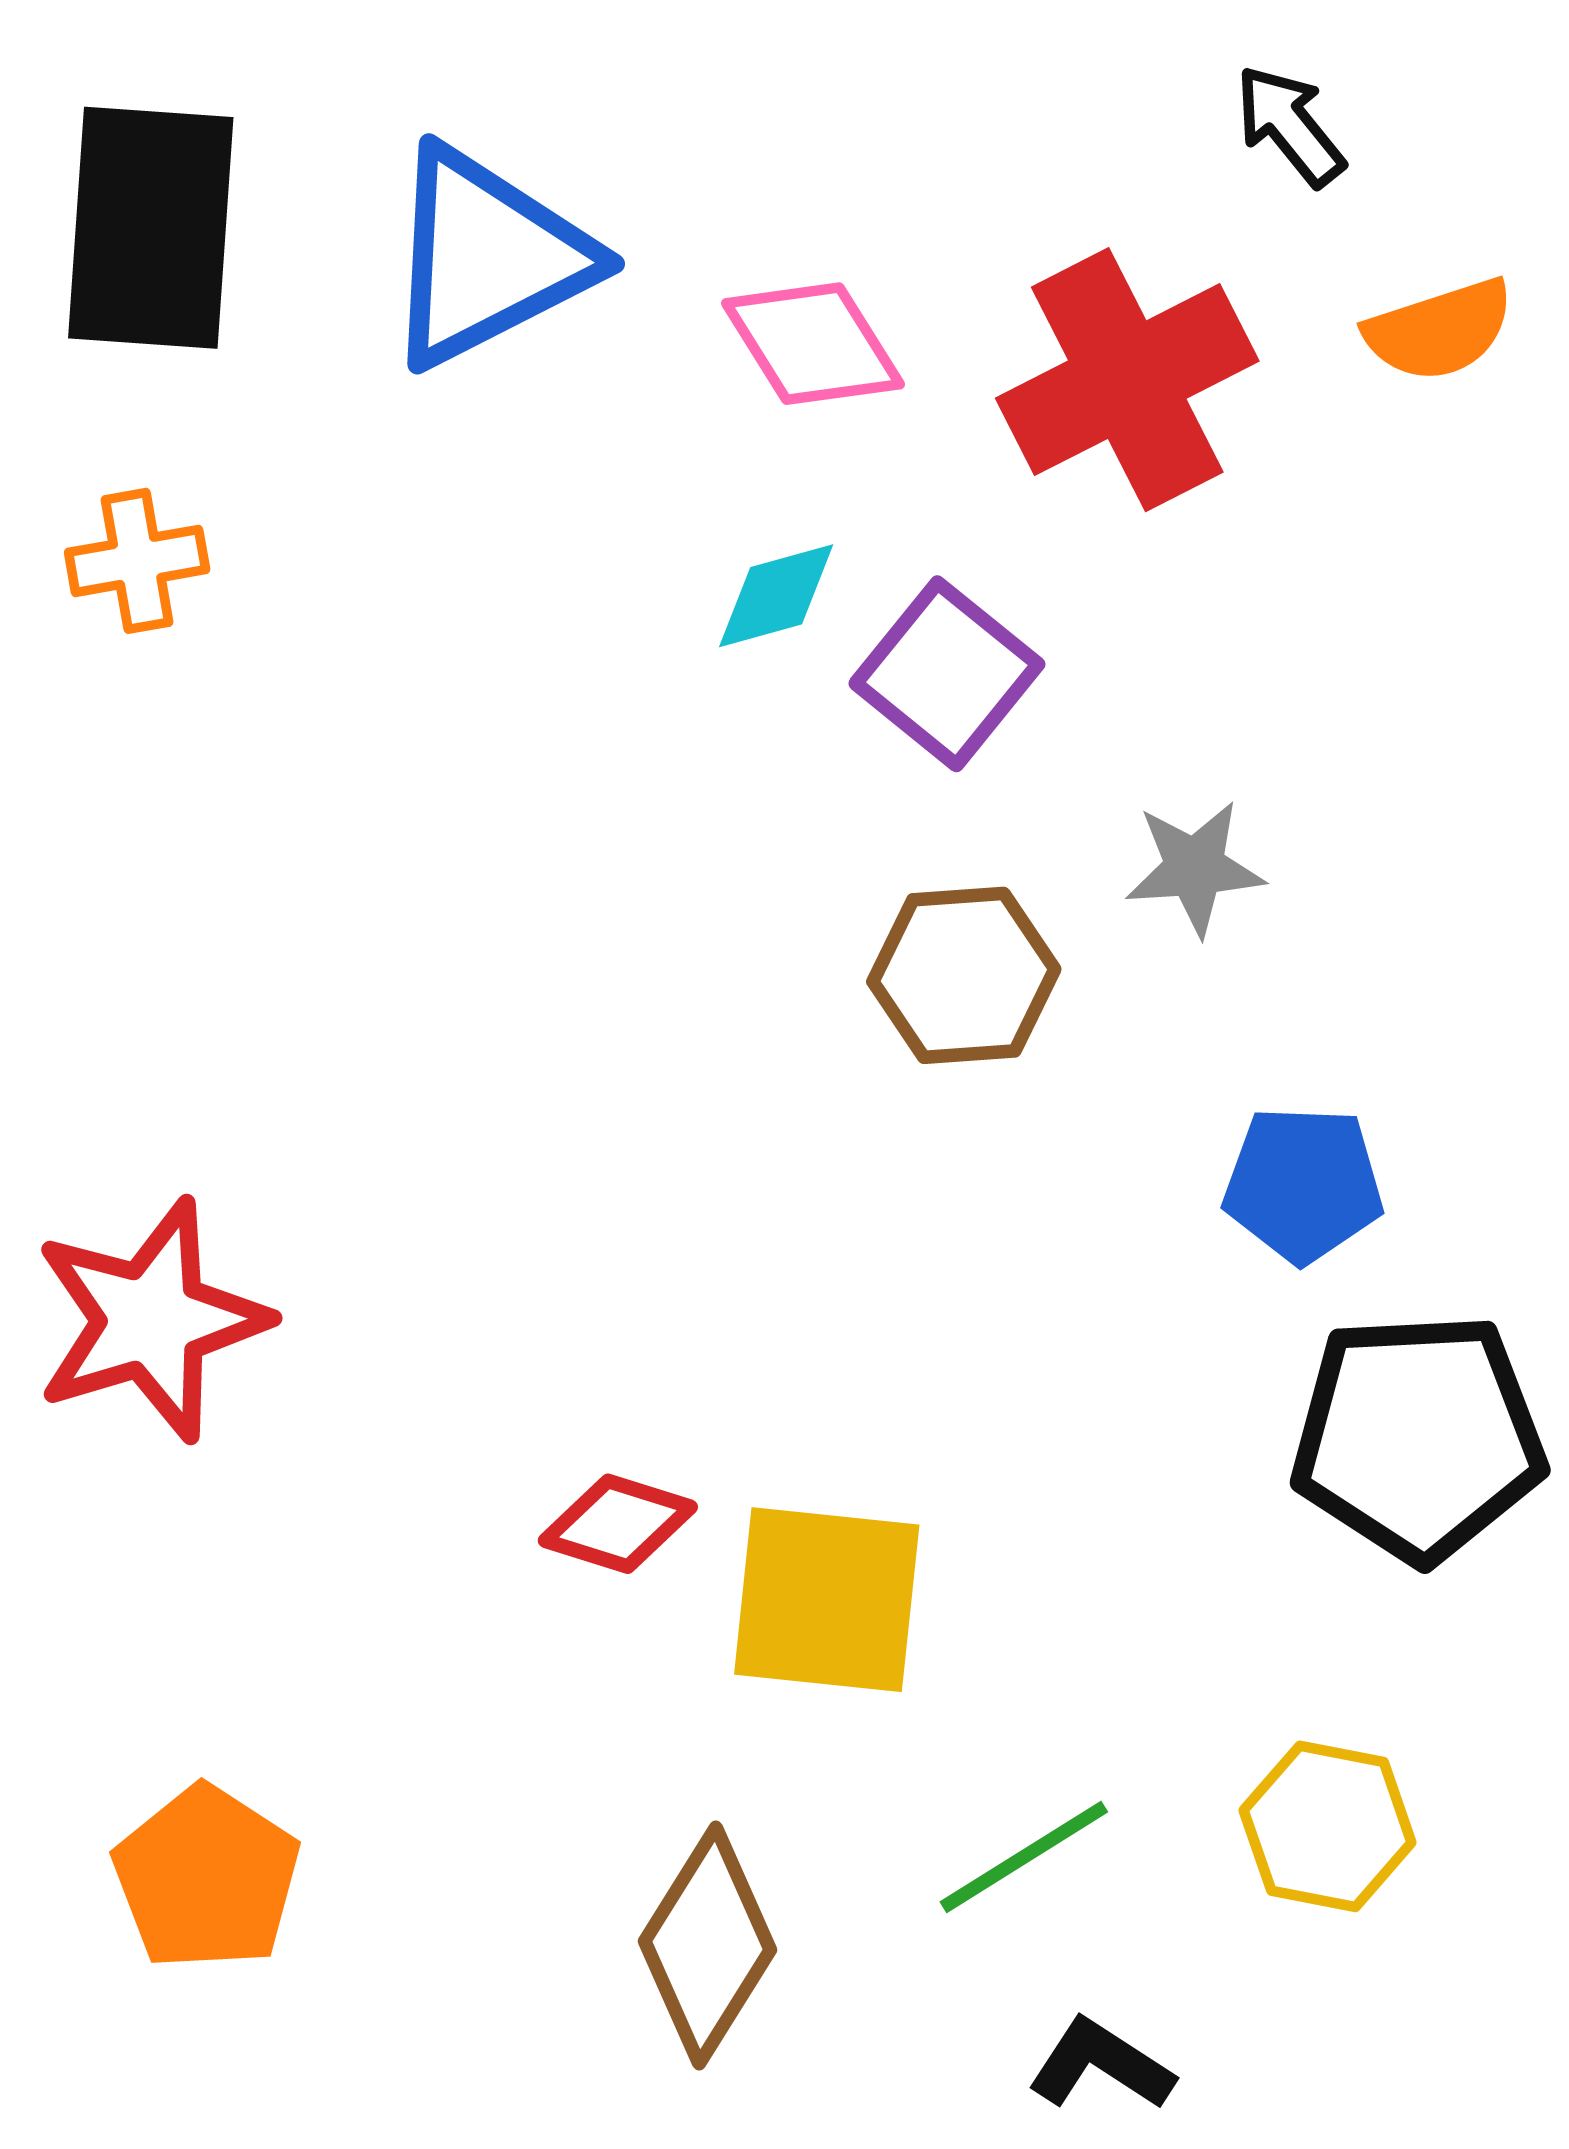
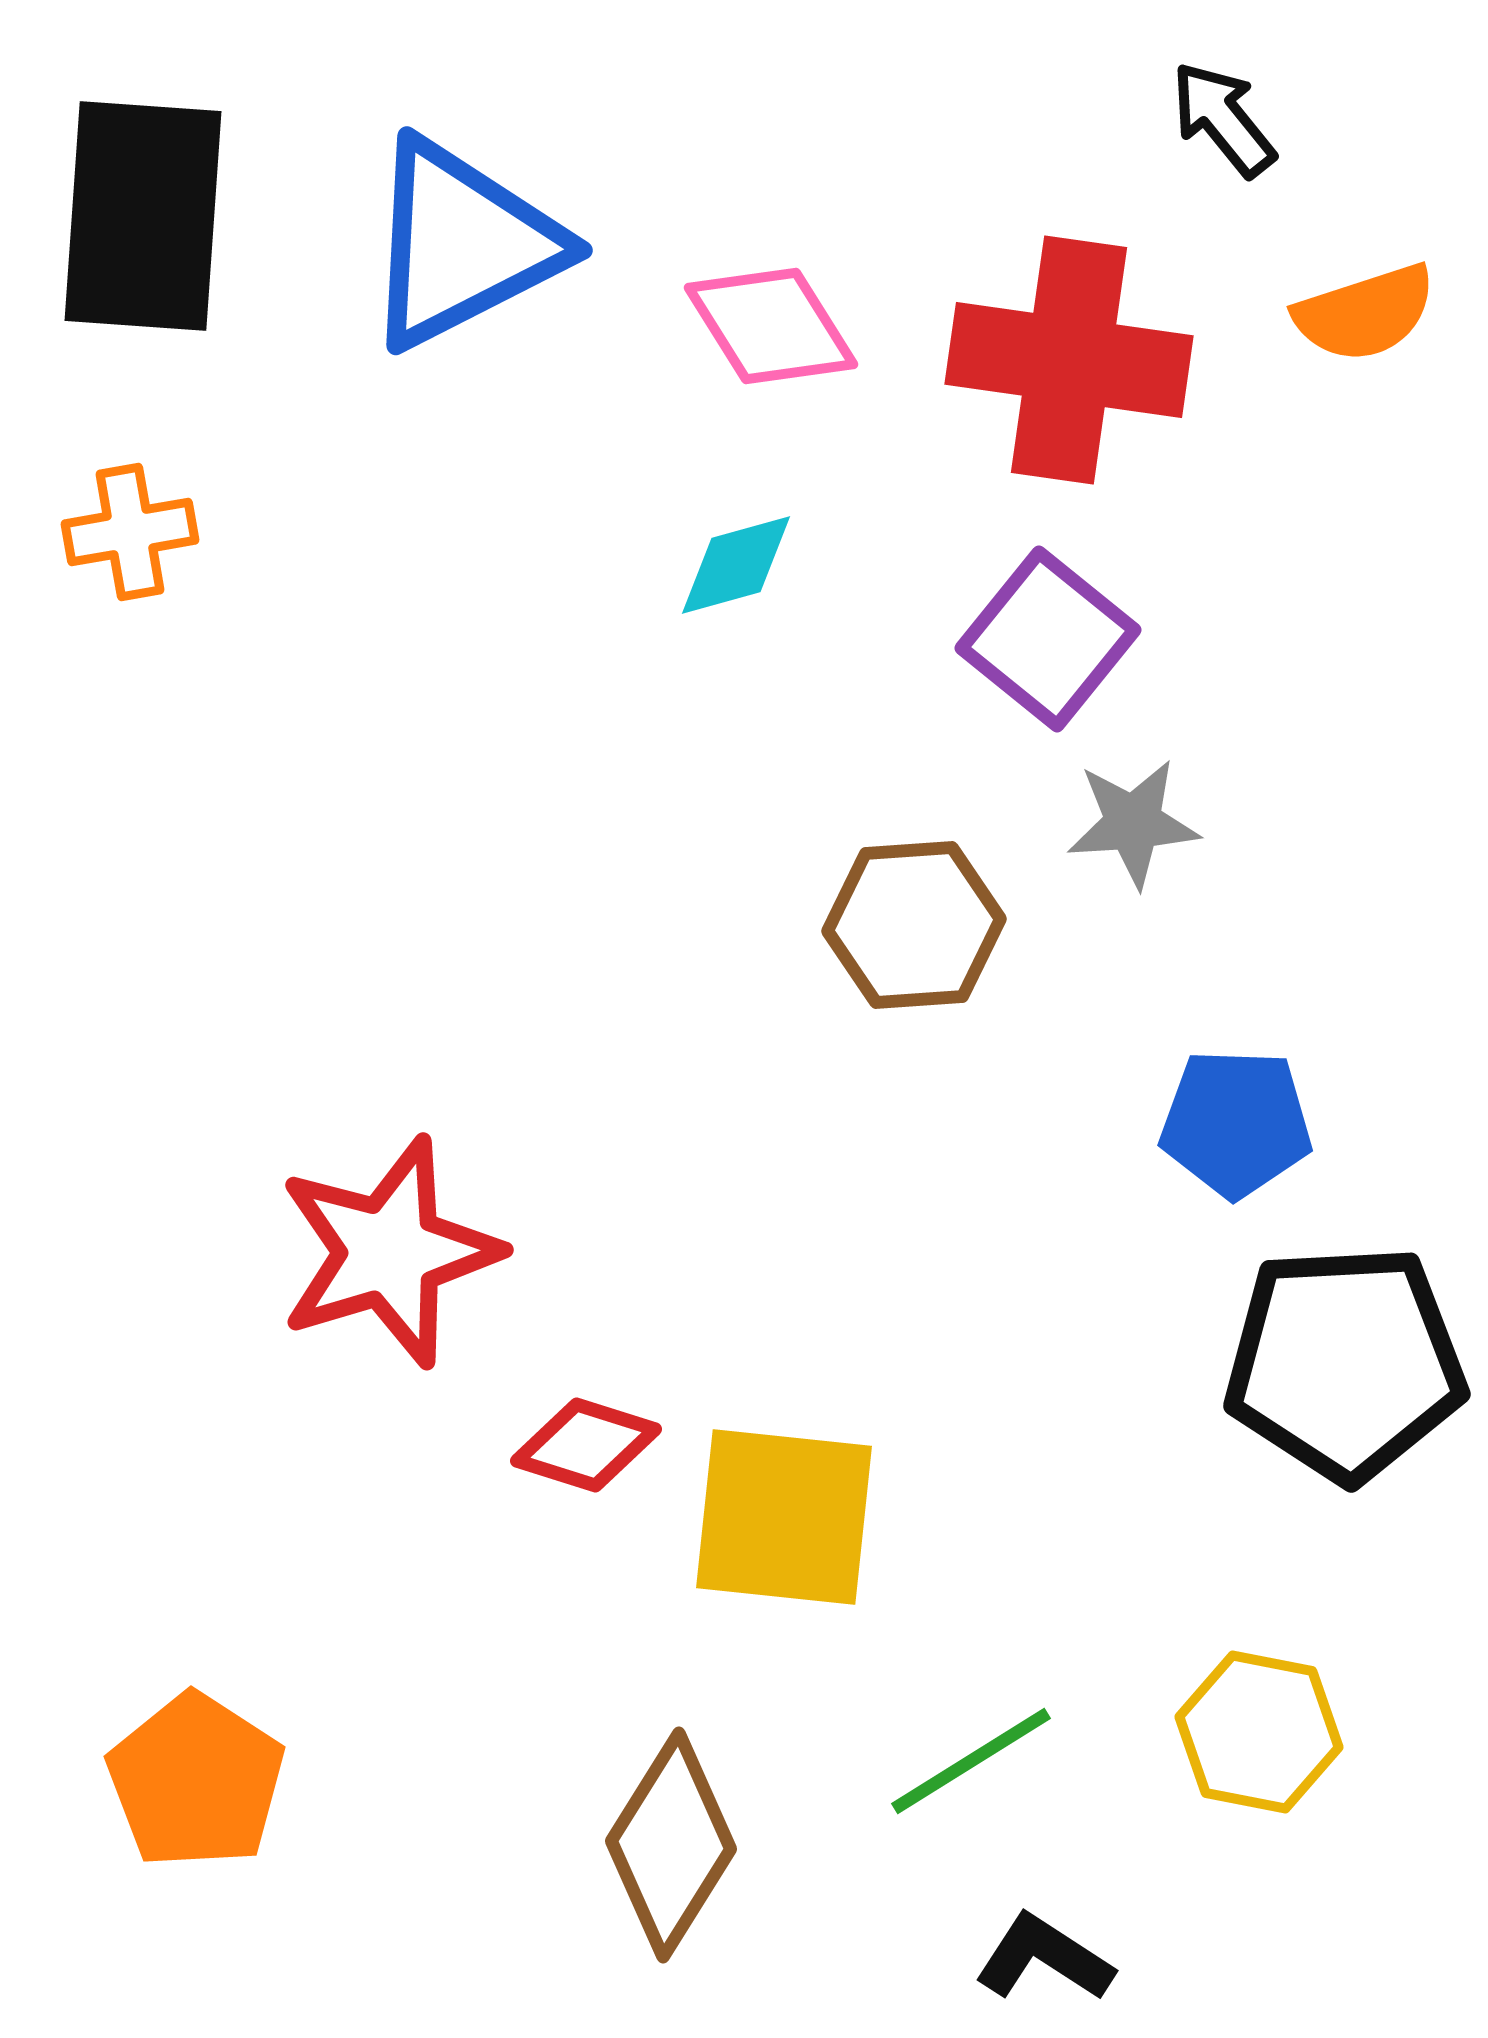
red cross: (1127, 380) -> (1069, 360), turned 35
purple square: (947, 674) -> (1048, 639), moved
red star: (151, 1320) -> (389, 1252), moved

